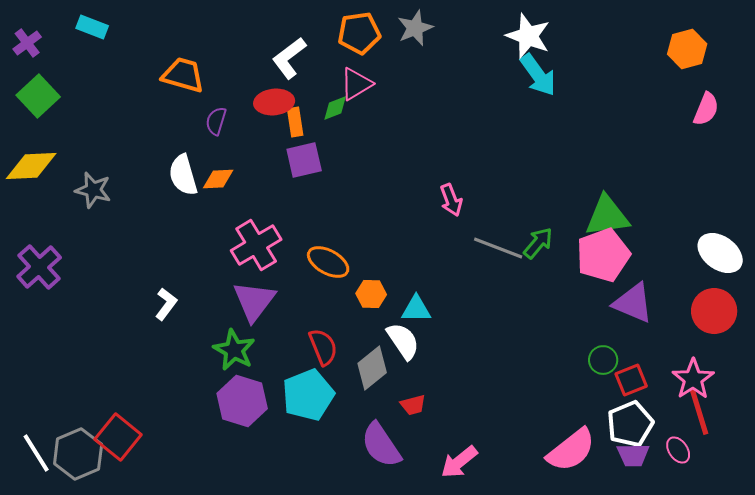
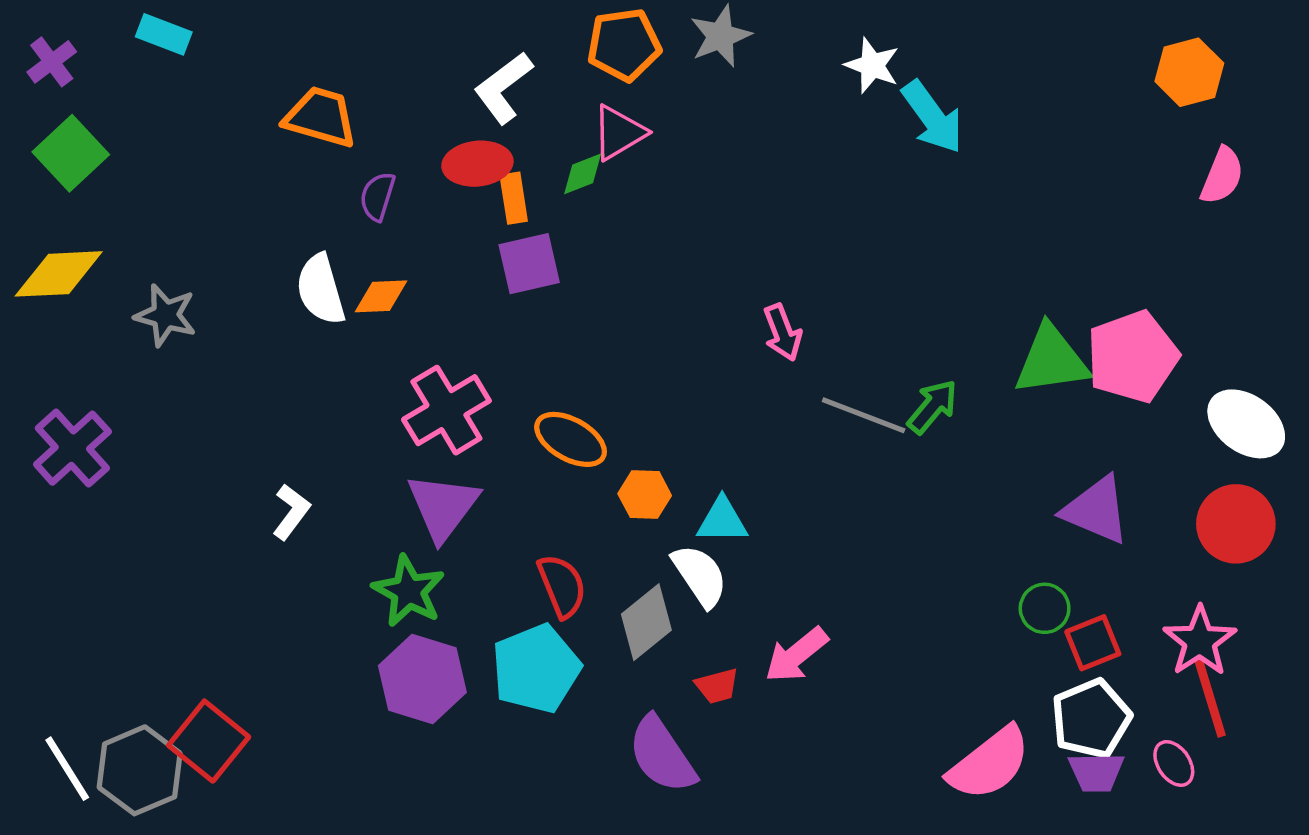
white star: (528, 36) -> (872, 65), moved, size x0.7
pink pentagon: (603, 255) -> (1132, 357), moved
pink arrow: (459, 462) -> (796, 655), moved

